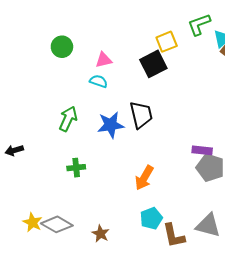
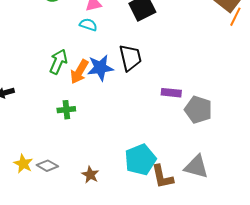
purple rectangle: (202, 150) -> (171, 93), moved
orange arrow: (144, 178) -> (79, 72), moved
cyan pentagon: (151, 218) -> (140, 160), size x1.4
gray diamond: (57, 224) -> (47, 166), size x0.7

